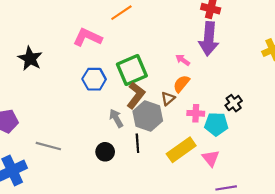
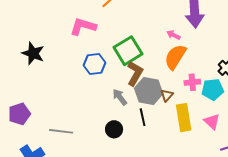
orange semicircle: (181, 84) -> (175, 57), size x1.5
brown triangle: (168, 99) -> (167, 95), moved
yellow rectangle: (181, 150) -> (184, 118), turned -56

